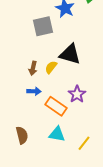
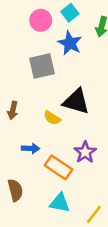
yellow semicircle: (51, 67) -> (52, 118), turned -96
brown arrow: (33, 68) -> (13, 110), moved
brown semicircle: (22, 135) -> (15, 190), moved

